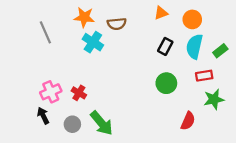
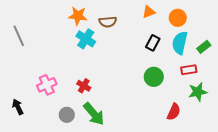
gray line: (45, 32) -> (19, 36), moved
red cross: (79, 93) -> (84, 86), moved
black arrow: (43, 116) -> (18, 107), moved

